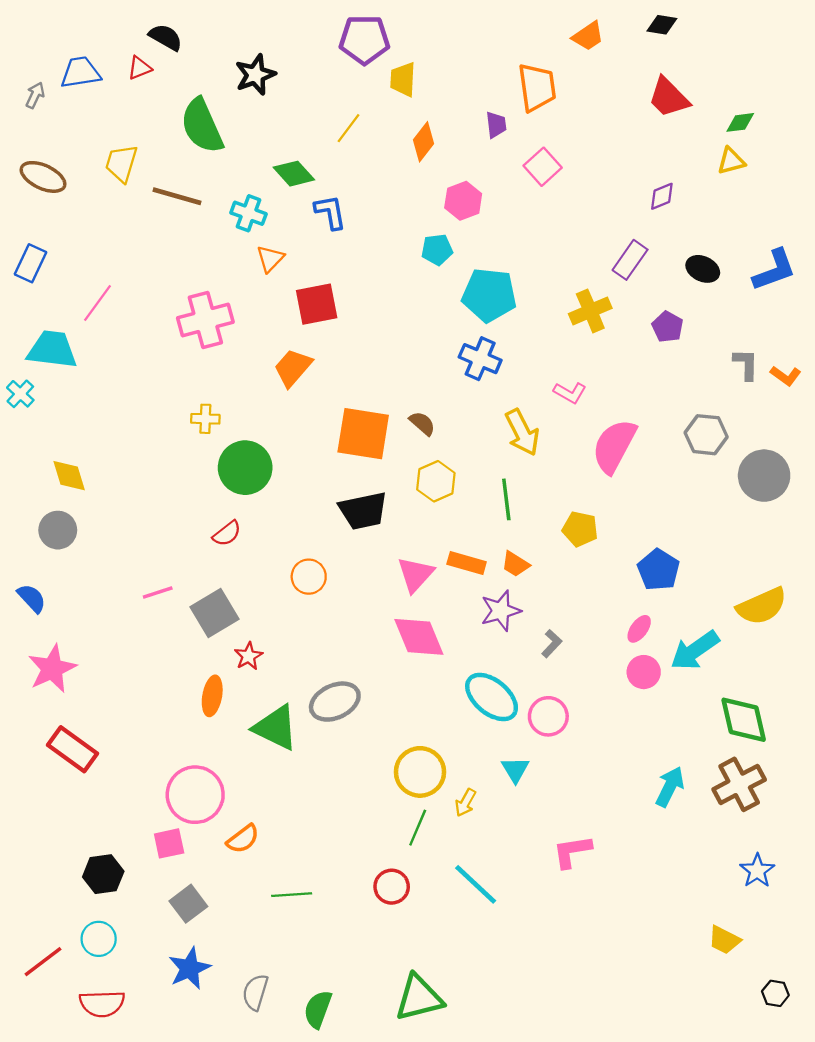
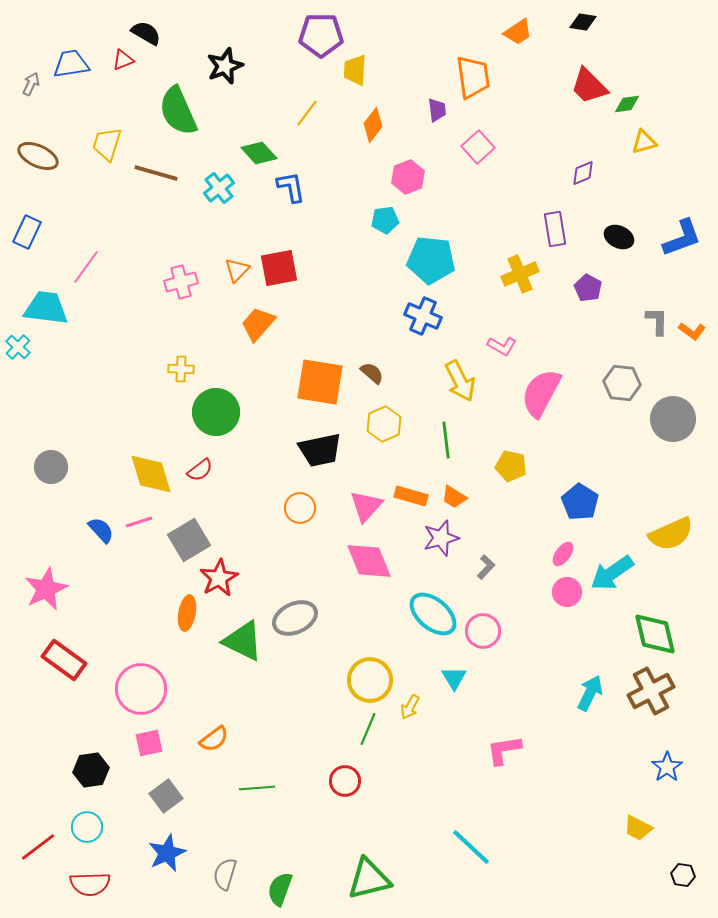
green diamond: (740, 122) -> (627, 104), moved
cyan cross: (249, 213) -> (219, 188), turned 32
orange triangle: (270, 259) -> (237, 270), moved
purple rectangle: (630, 260) -> (555, 229), turned -44
pink cross: (205, 320) -> (181, 282), size x0.7
yellow diamond: (69, 476) -> (151, 474), moved, size x1.4
orange circle: (309, 577) -> (300, 508), moved
blue semicircle: (32, 598) -> (101, 530), moved
red star: (249, 656) -> (219, 578), size x1.5
pink circle: (195, 795) -> (141, 689), moved
cyan line: (476, 884) -> (471, 847), moved

